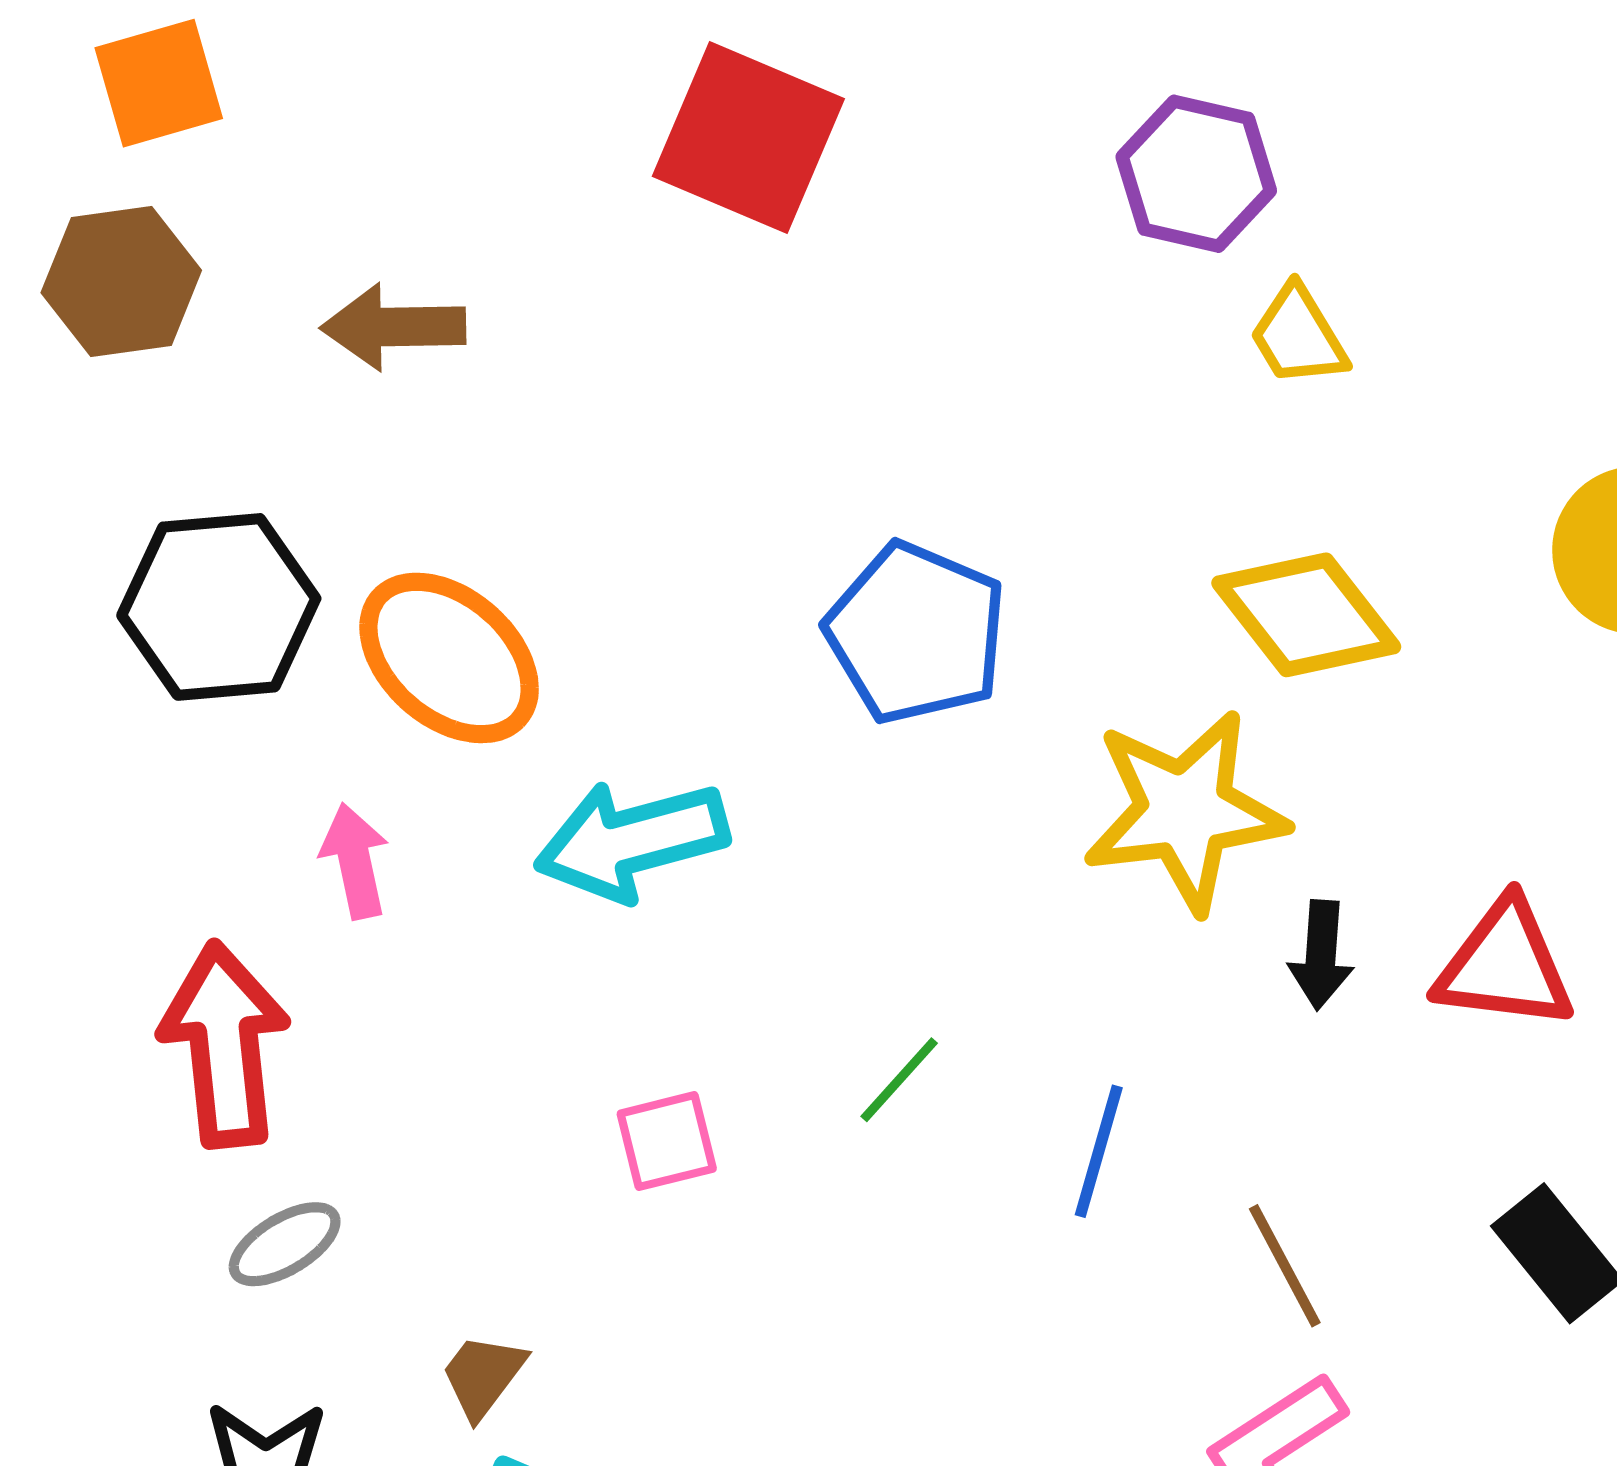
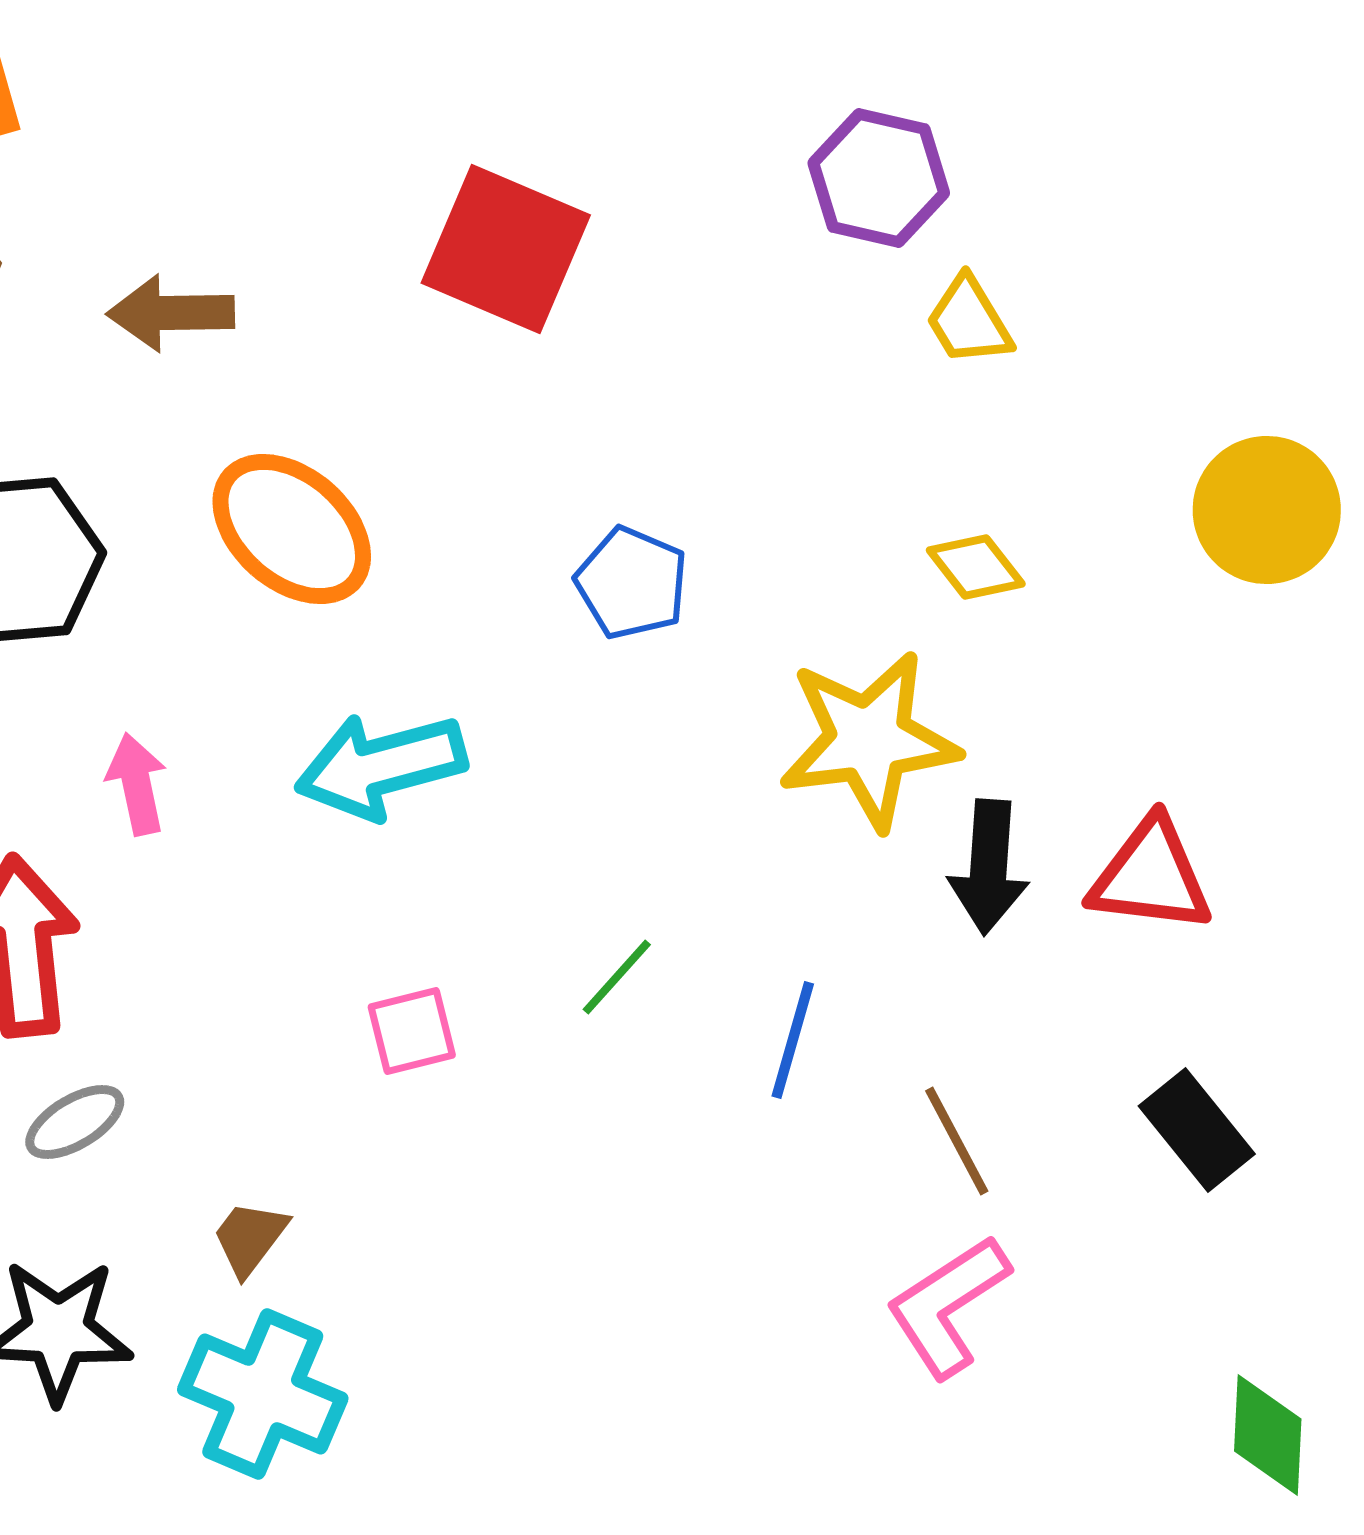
red square: (748, 138) -> (506, 249), moved
yellow diamond: (1306, 615) -> (976, 567), size x0.6
blue pentagon: (916, 633) -> (632, 583), size x0.7
orange ellipse: (449, 658) -> (292, 529), moved
black arrow: (1321, 955) -> (989, 867), size x1.4

